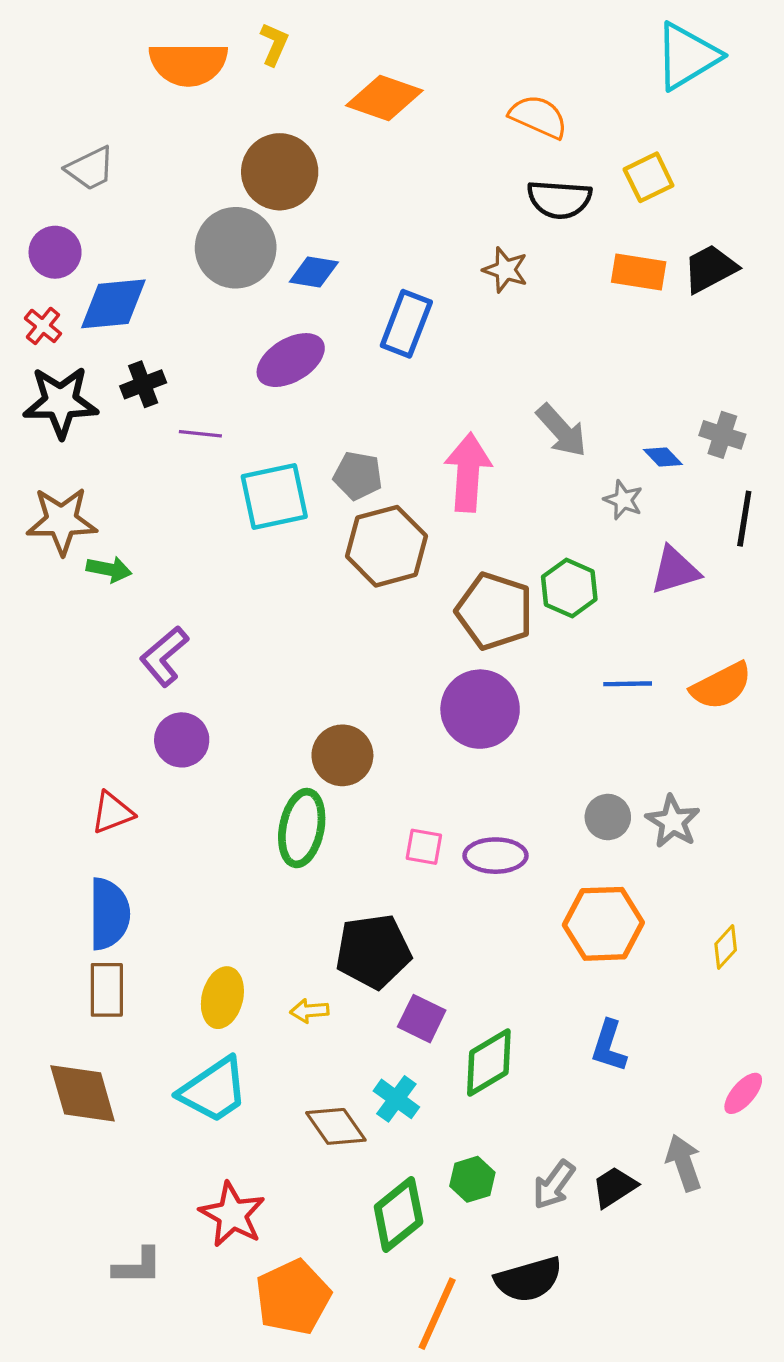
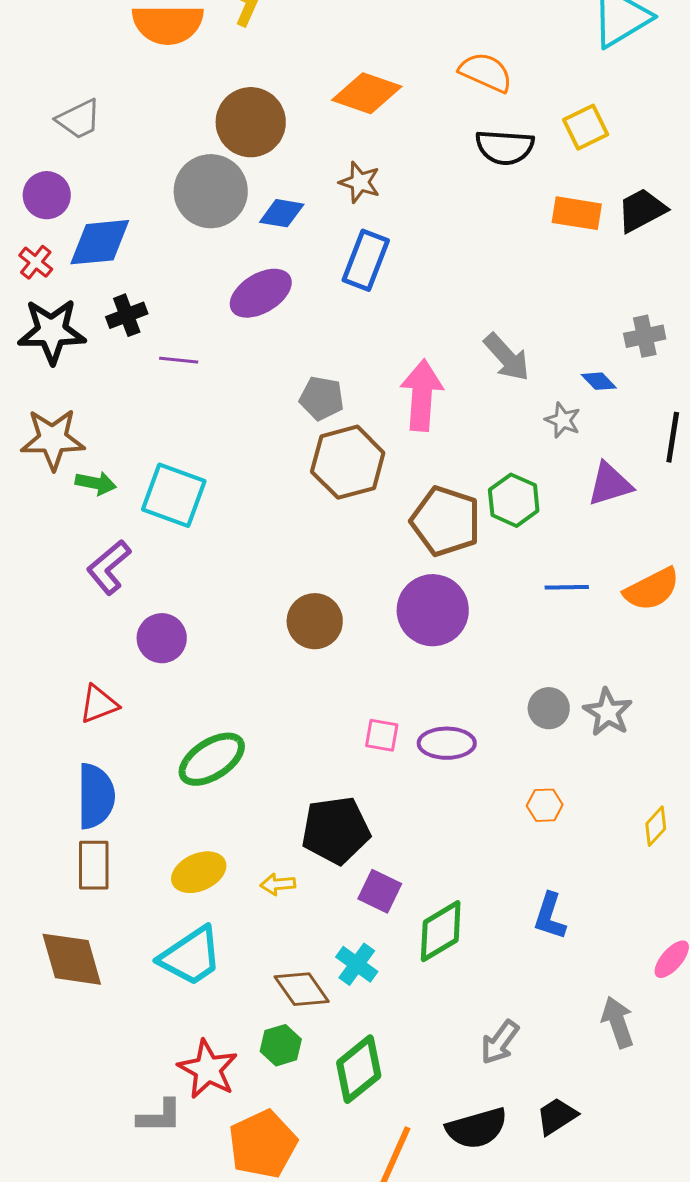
orange diamond: (384, 98) -> (367, 93), moved
brown star: (505, 270) -> (360, 182), moved
gray cross: (722, 435) -> (645, 336), moved, turned -30
cyan square: (274, 497) -> (174, 495), moved, turned 32
purple L-shape: (164, 656) -> (109, 567), moved
brown circle: (342, 755) -> (315, 621), moved
green ellipse: (302, 828) -> (212, 759), moved, turned 46
orange hexagon: (603, 924) -> (545, 805), size x0.5
yellow ellipse: (222, 998) -> (199, 872), turned 52
green hexagon: (472, 1179) -> (281, 1045), moved
black trapezoid: (614, 1187) -> (557, 1116), moved
gray L-shape: (138, 1266) -> (160, 1116), moved

